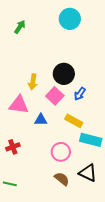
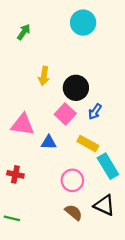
yellow arrow: (33, 82) -> (44, 76), moved
cyan rectangle: (91, 140) -> (108, 166), turned 45
red cross: (13, 147) -> (15, 174), turned 32

